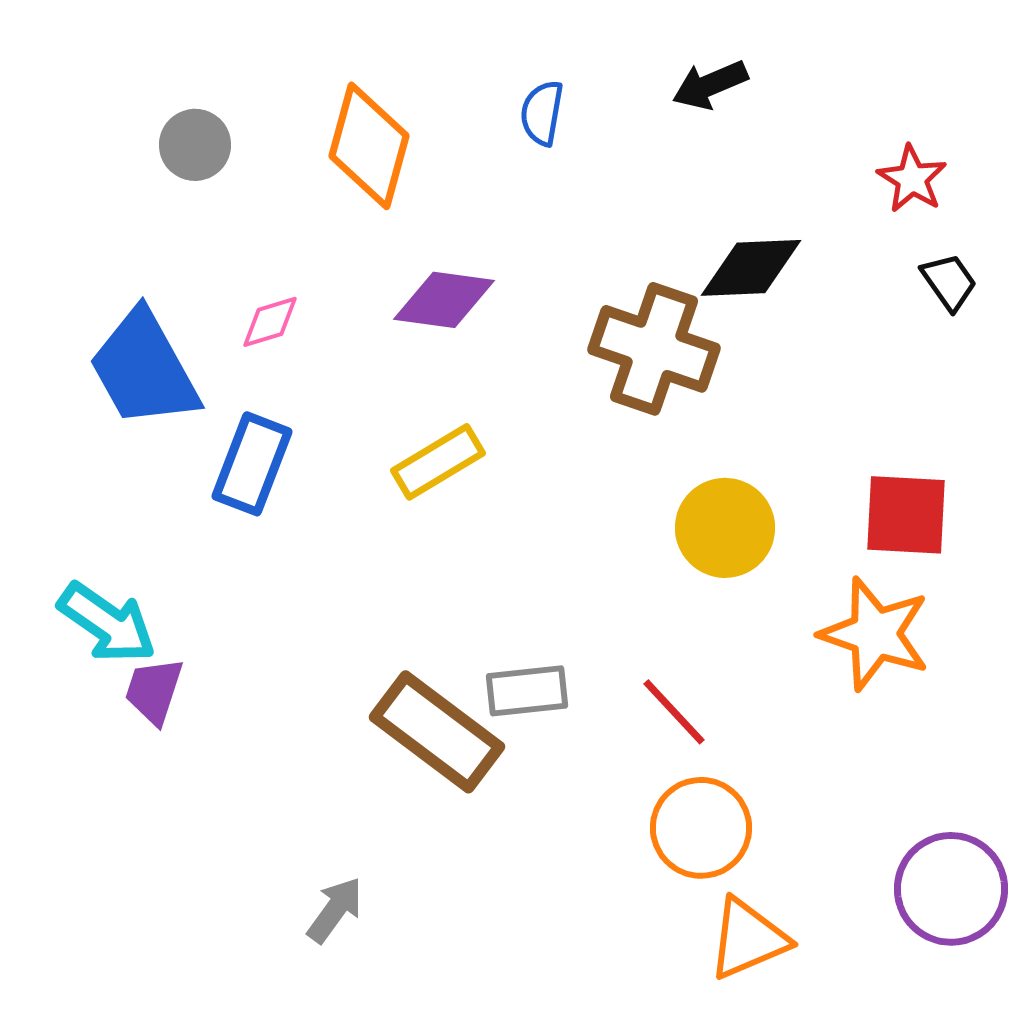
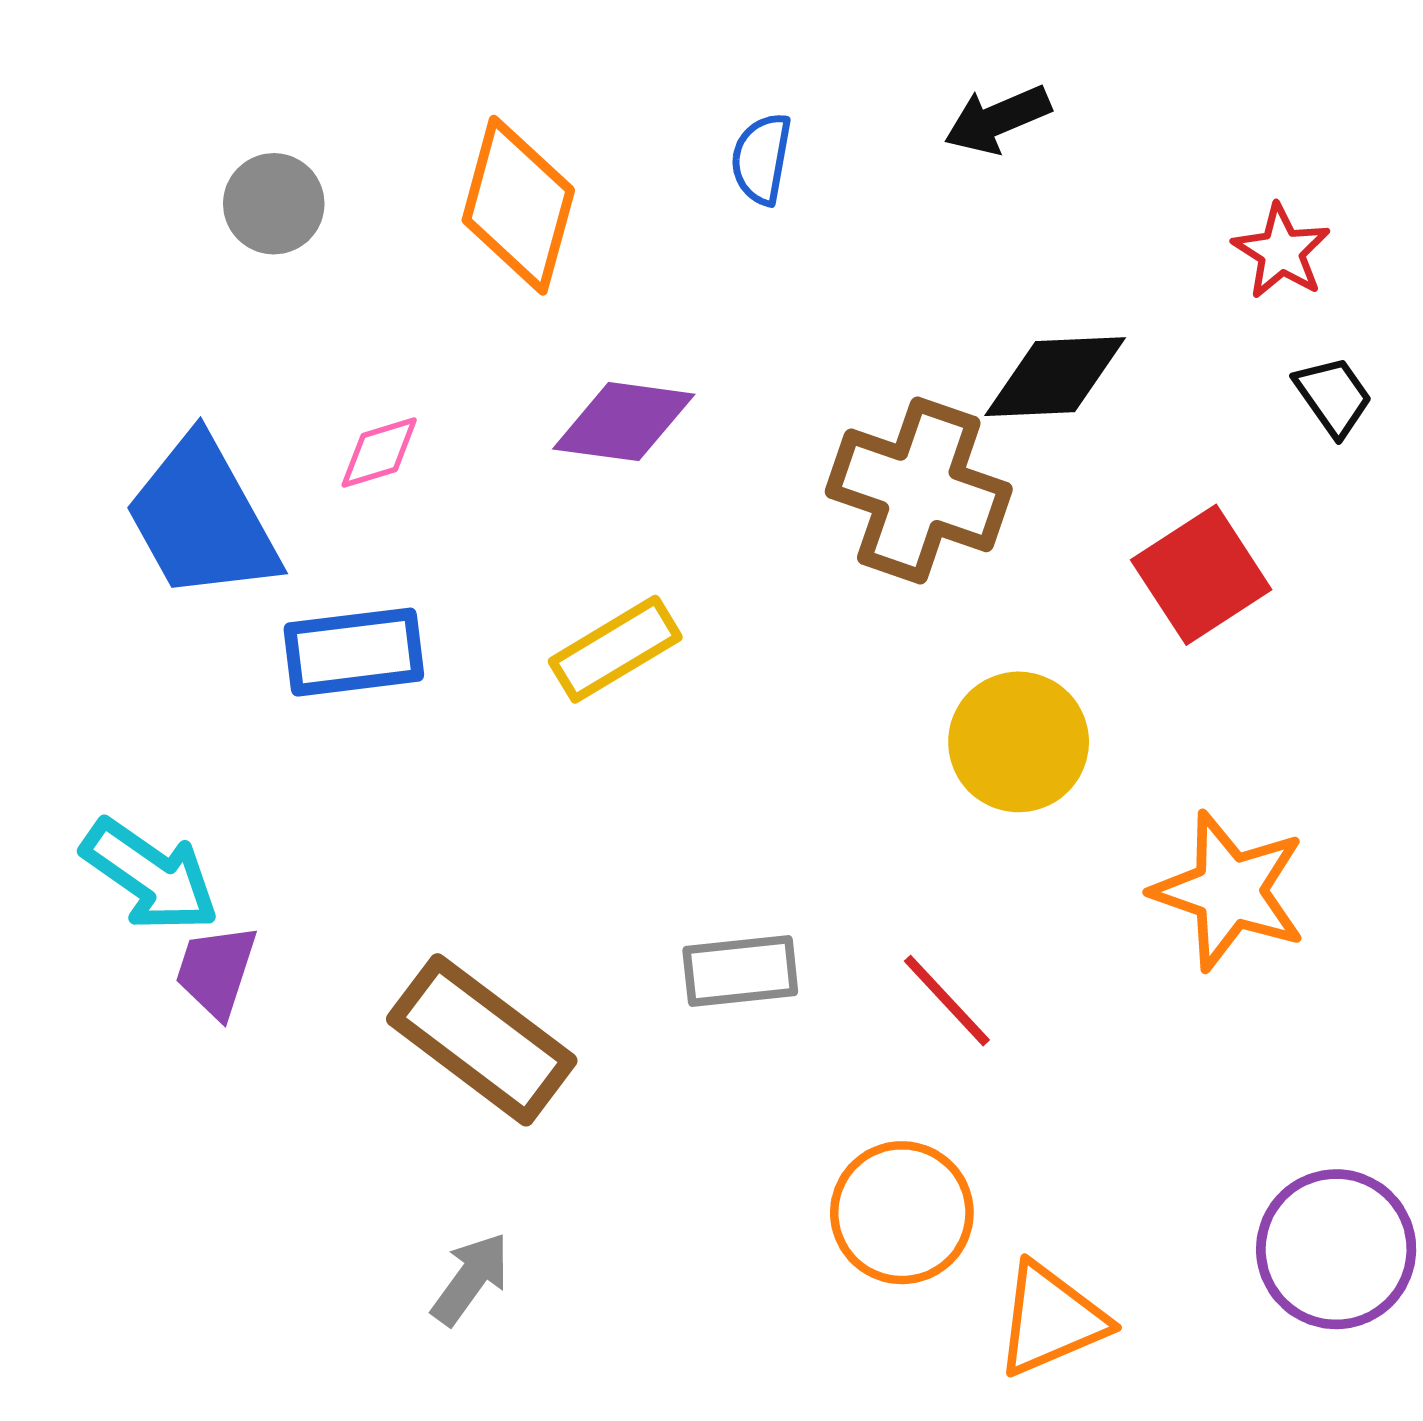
blue rectangle: (252, 464) -> (354, 652), turned 62
red square: (906, 515) -> (1201, 575), moved, turned -36
brown rectangle: (437, 732) -> (482, 1040), moved
orange circle: (701, 828) -> (902, 1213), moved

